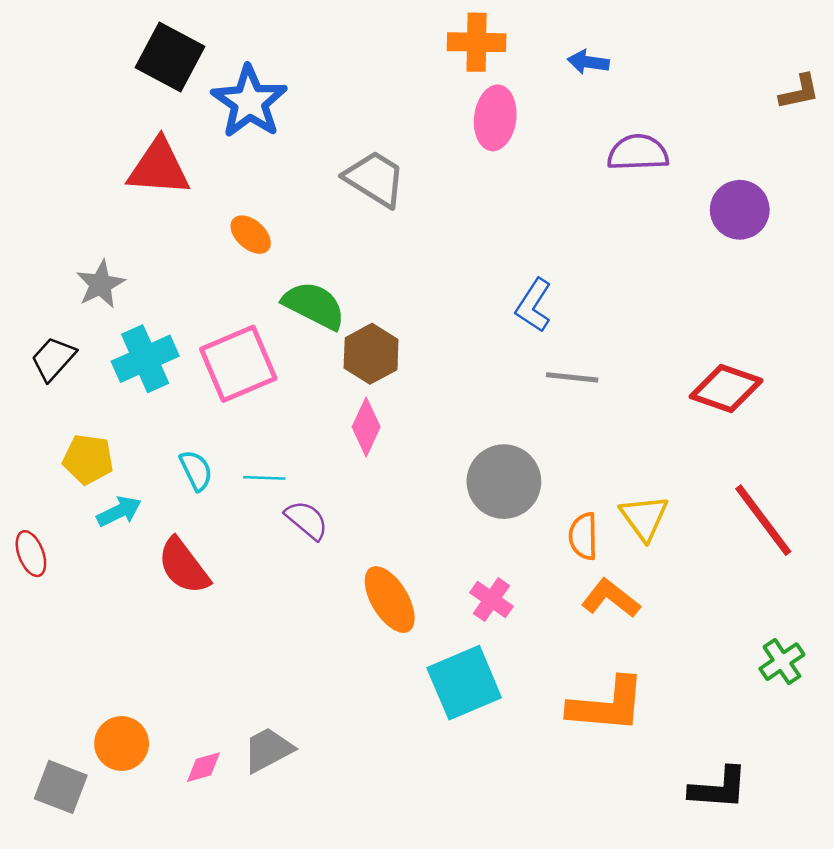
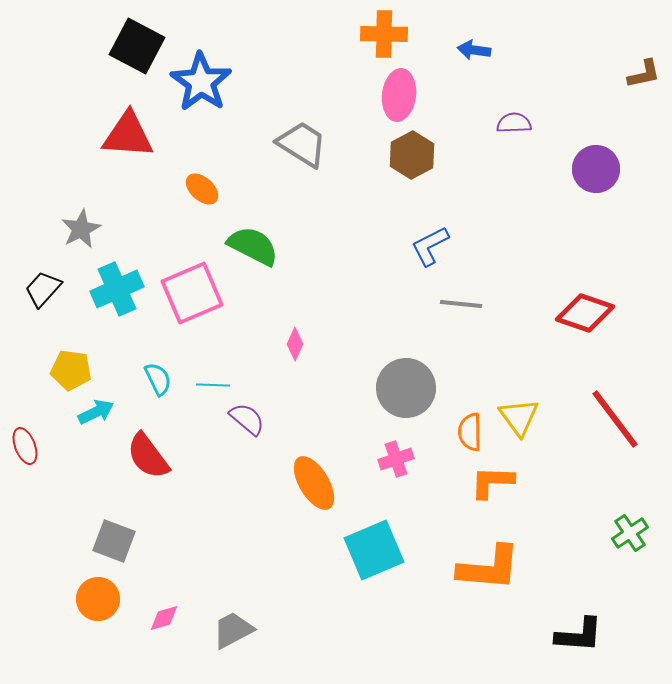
purple semicircle: (638, 153) -> (514, 123), size x0.7
blue L-shape: (534, 305) -> (430, 246), turned 30
brown hexagon: (371, 354) -> (412, 155), moved
pink diamond: (366, 427) -> (295, 344), size x0.7
orange L-shape: (611, 598) -> (492, 482), turned -36
pink cross: (491, 600) -> (396, 459), moved, turned 36
gray trapezoid: (268, 750) -> (233, 630), moved
gray square: (61, 787) -> (114, 541), moved

